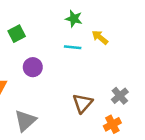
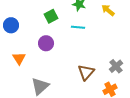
green square: (17, 34) -> (51, 16), moved
yellow arrow: (100, 37) -> (108, 10), moved

